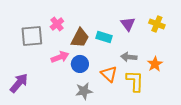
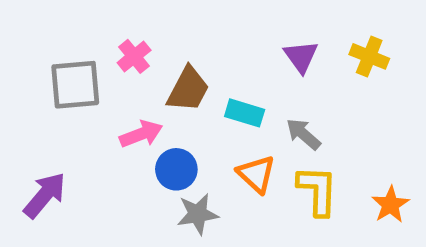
cyan rectangle: (104, 37) -> (245, 113), moved
gray arrow: (129, 57) -> (303, 134), turned 35
blue circle: (80, 64) -> (176, 169), moved
orange star: (155, 64) -> (390, 205), moved

